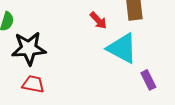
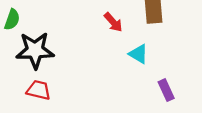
cyan triangle: (122, 48) -> (138, 54), size x0.6

